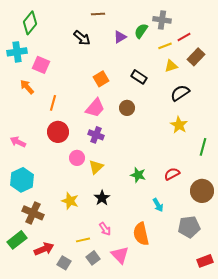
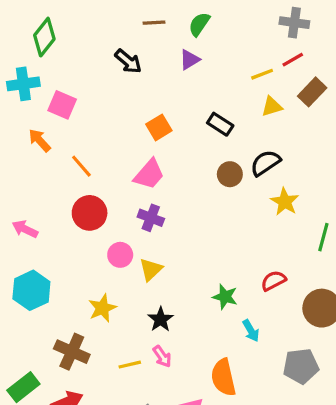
gray cross: (162, 20) -> (294, 23), moved
green semicircle: (141, 31) -> (199, 24), moved
black semicircle: (180, 93) -> (265, 163), moved
orange line: (53, 103) -> (81, 166), turned -56
brown circle: (127, 108) -> (230, 174), moved
green star: (138, 175) -> (225, 297), moved
yellow star: (70, 201) -> (102, 308), moved, turned 30
brown cross: (33, 213) -> (72, 352), moved
pink arrow: (105, 229) -> (162, 356), moved
yellow line: (83, 240) -> (130, 365), moved

